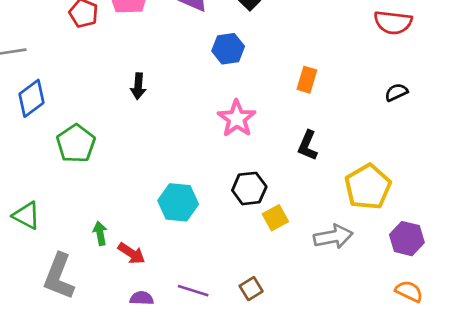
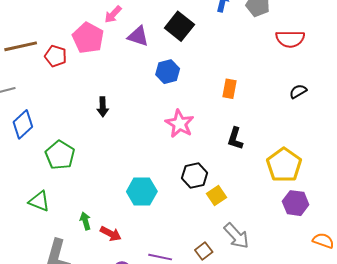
green triangle: (26, 216) -> (39, 201), moved
gray arrow: (333, 237) -> (236, 236), moved, turned 64
purple hexagon: (407, 239) -> (296, 203), moved

